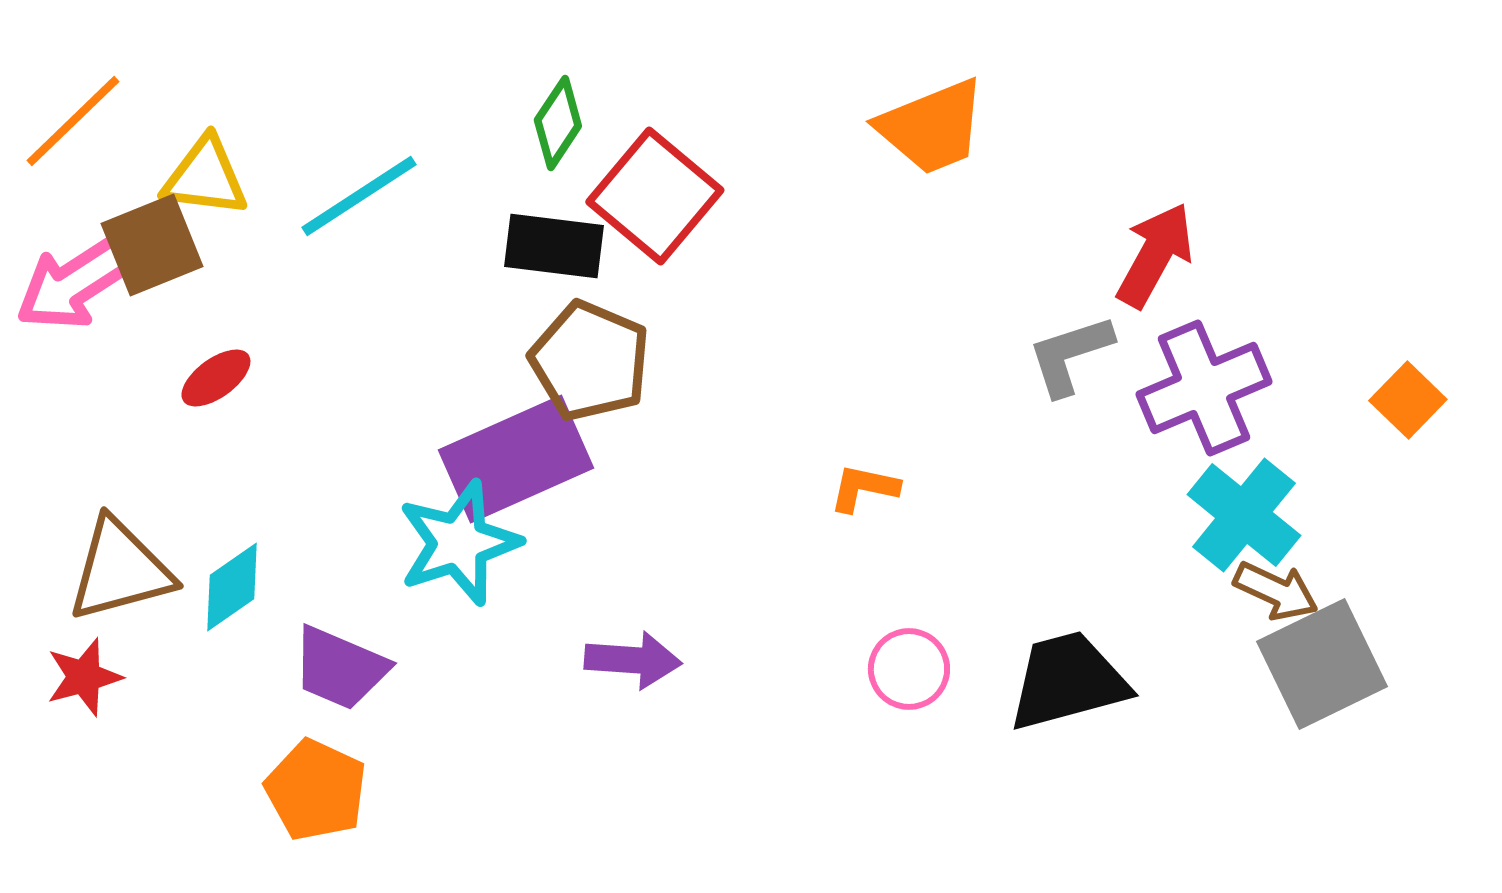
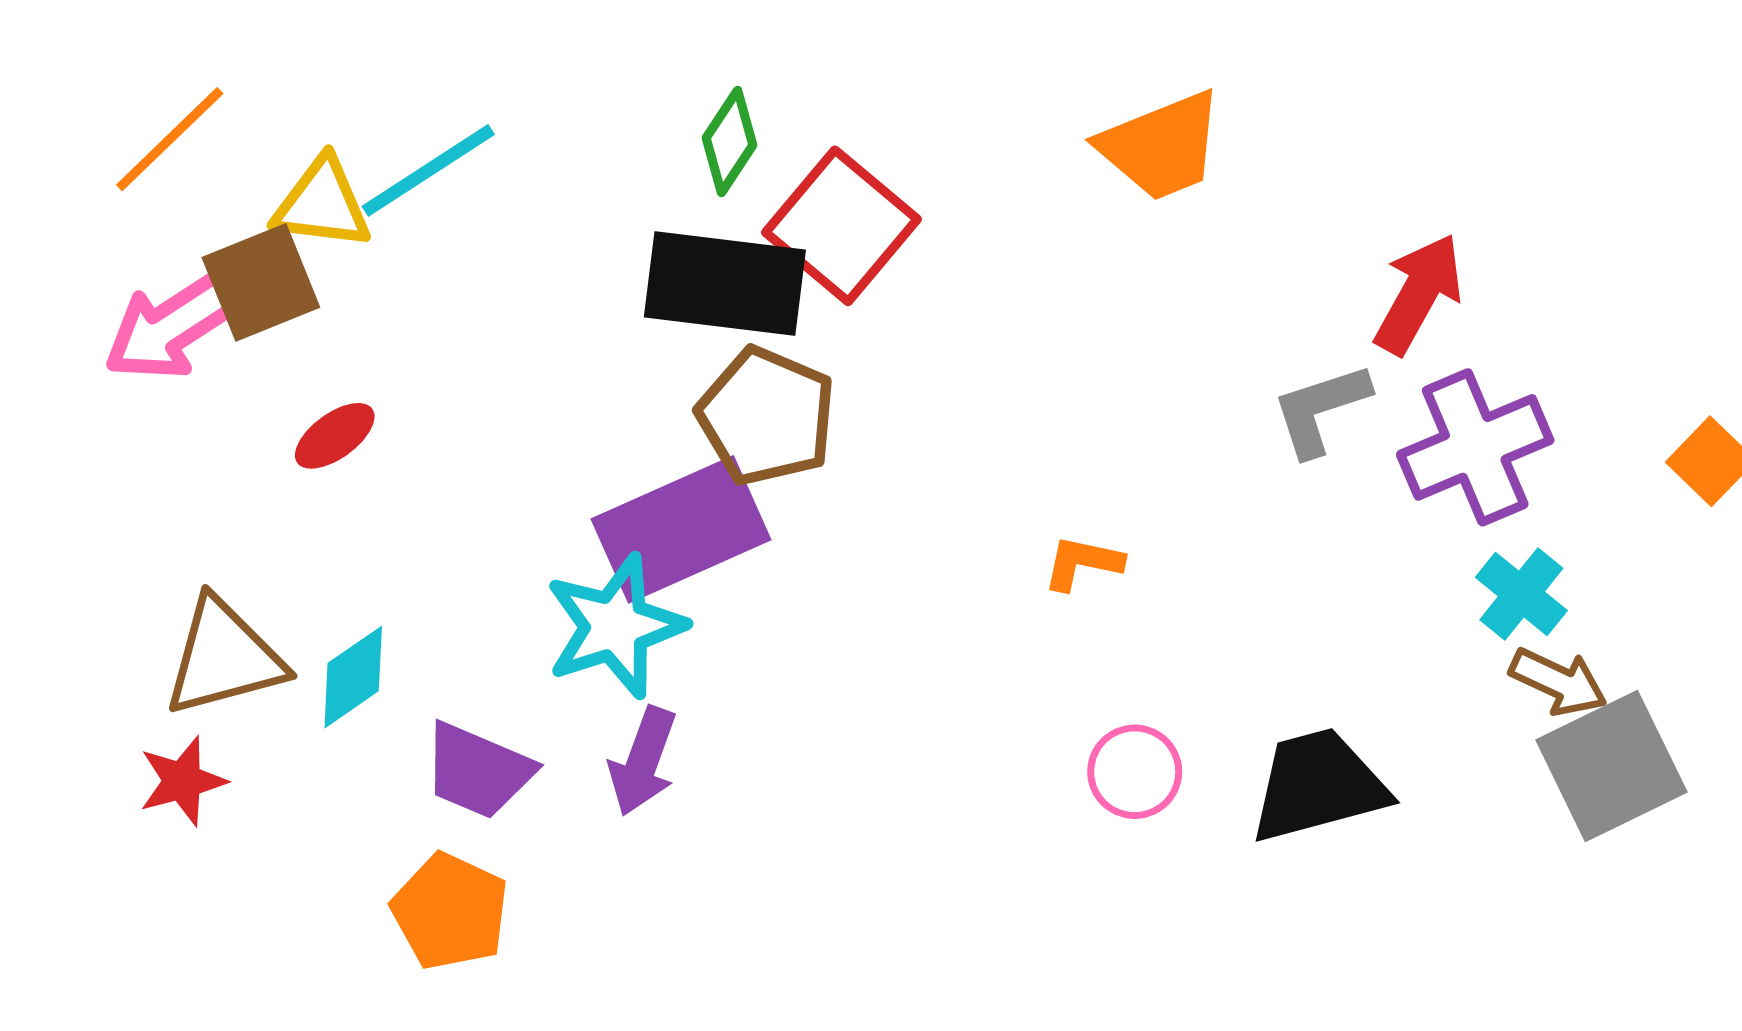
cyan line: (359, 196) -> (428, 170), moved
black rectangle: (554, 246) -> (725, 283), size x1.4
cyan cross: (1244, 515) -> (1521, 594), size x0.7
purple arrow: (633, 660) -> (643, 761), moved, turned 106

